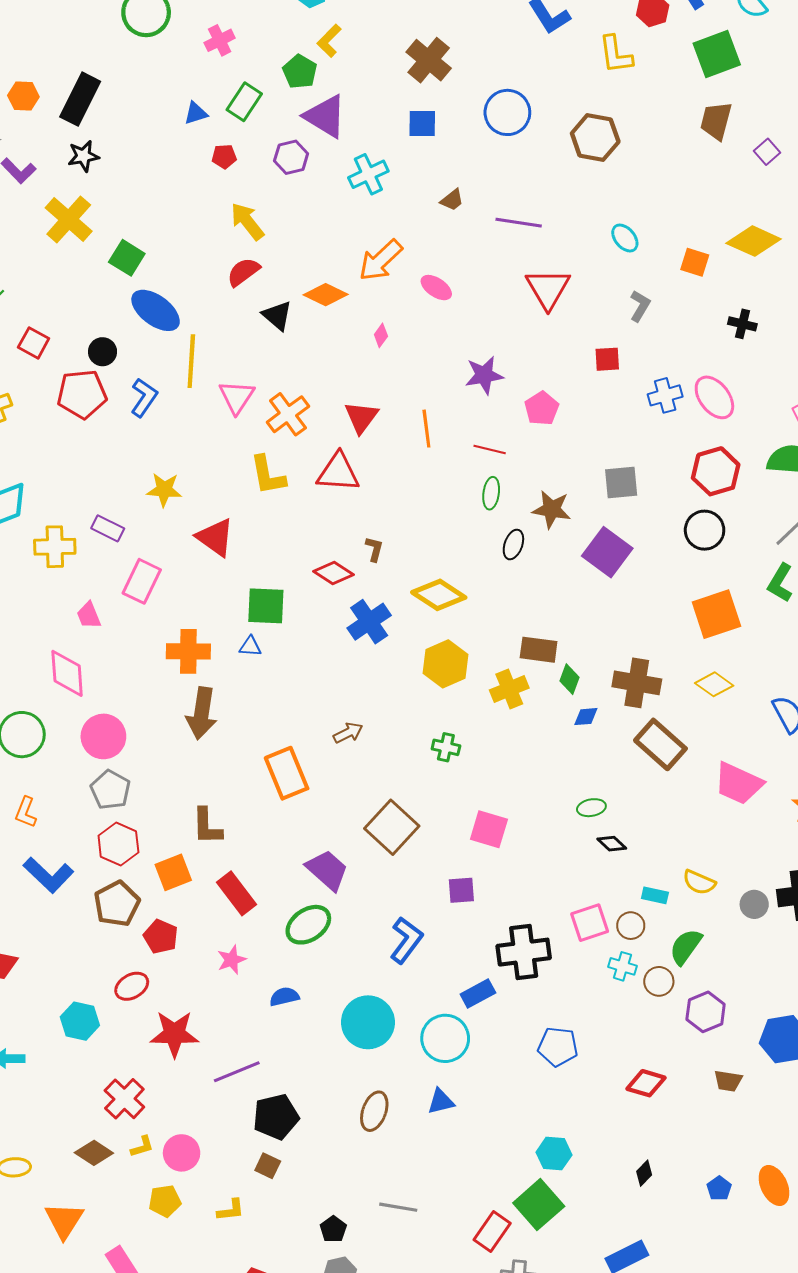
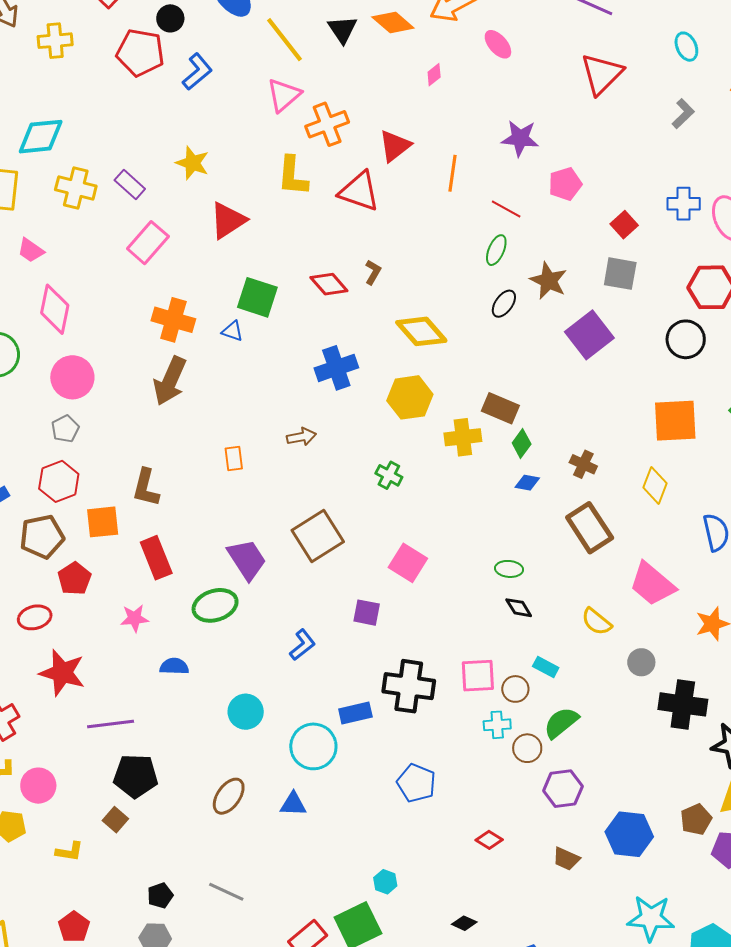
red square: (607, 359) -> (624, 225), moved, turned 36
yellow line: (191, 361) -> (285, 40), moved, turned -57
red triangle: (215, 537) -> (228, 220), turned 36
pink trapezoid: (89, 615) -> (31, 250), moved, turned -48
blue cross: (369, 622) -> (336, 368), moved
brown cross: (637, 683) -> (583, 464), size x0.6
yellow diamond: (714, 684) -> (655, 485), turned 60
orange rectangle: (287, 773) -> (234, 459), size x0.5
gray pentagon: (110, 790) -> (65, 429), size x0.7
yellow semicircle: (699, 882) -> (597, 622), moved
gray circle: (754, 904) -> (641, 662), moved
blue L-shape: (406, 940) -> (302, 645), size x0.7
cyan cross: (622, 966) -> (497, 725), turned -36
cyan circle: (368, 1022) -> (246, 712), size x0.7
red diamond: (646, 1083) -> (489, 840), size x0.7
cyan hexagon: (554, 1154) -> (385, 882), size x0.7
black diamond: (644, 1173) -> (464, 923), turned 55

